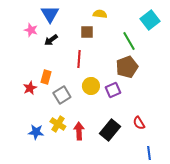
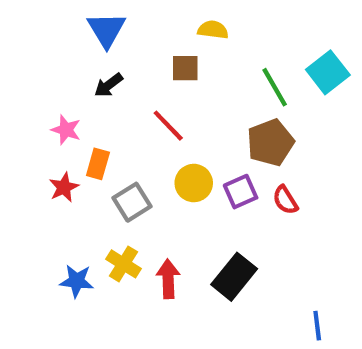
cyan square: (150, 20) -> (328, 72), moved
pink star: (31, 30) -> (66, 130), moved
red line: (79, 59) -> (168, 126), turned -48
red semicircle: (139, 123) -> (285, 200), moved

